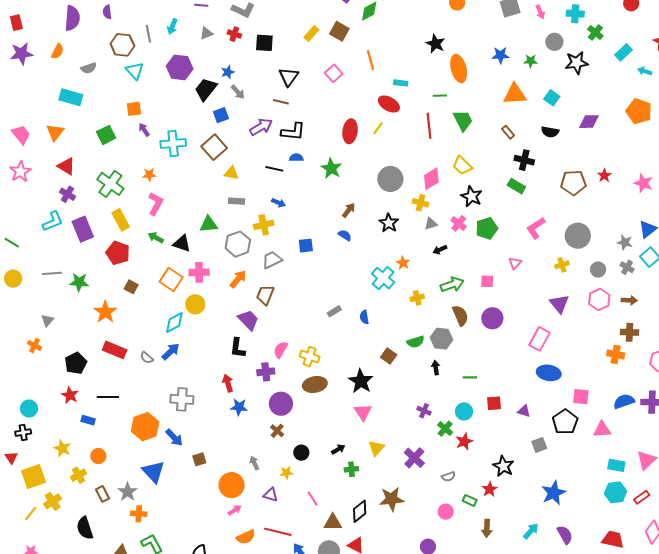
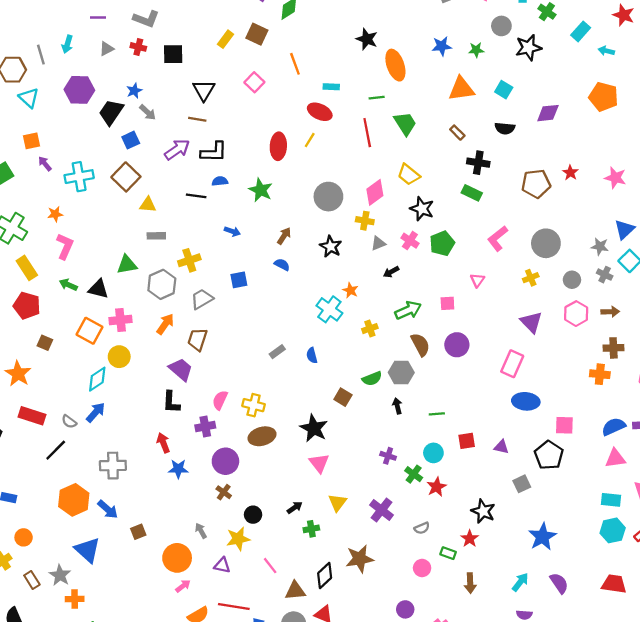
blue arrow: (279, 203) -> (232, 231), moved
black line: (108, 397) -> (56, 450), moved, turned -40
pink triangle: (602, 430) -> (615, 458), moved
yellow star: (286, 473) -> (238, 539), size x1.5

